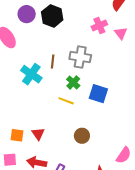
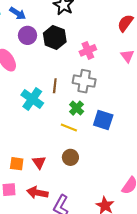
pink cross: (99, 25) -> (88, 50), moved
brown circle: (82, 136) -> (70, 157), moved

